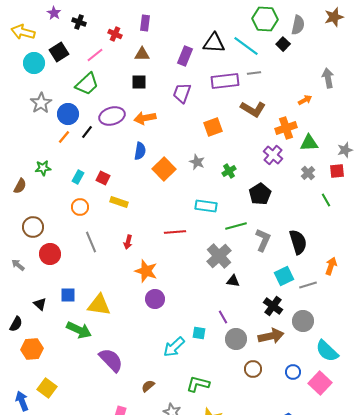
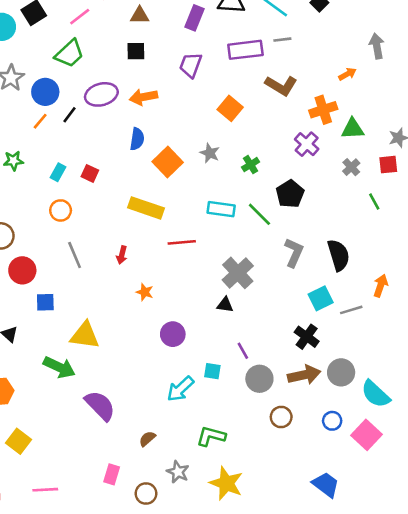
orange square: (213, 127) -> (230, 108), turned -30
yellow rectangle: (119, 202) -> (146, 208), moved, size x1.5
green line: (236, 226) -> (259, 214), moved, turned 60
orange star: (146, 271) -> (145, 292), size x0.6
black triangle: (233, 281) -> (225, 305), moved
blue square: (68, 295) -> (45, 302), moved
purple circle: (155, 299) -> (173, 334), moved
gray circle: (303, 321) -> (341, 372), moved

